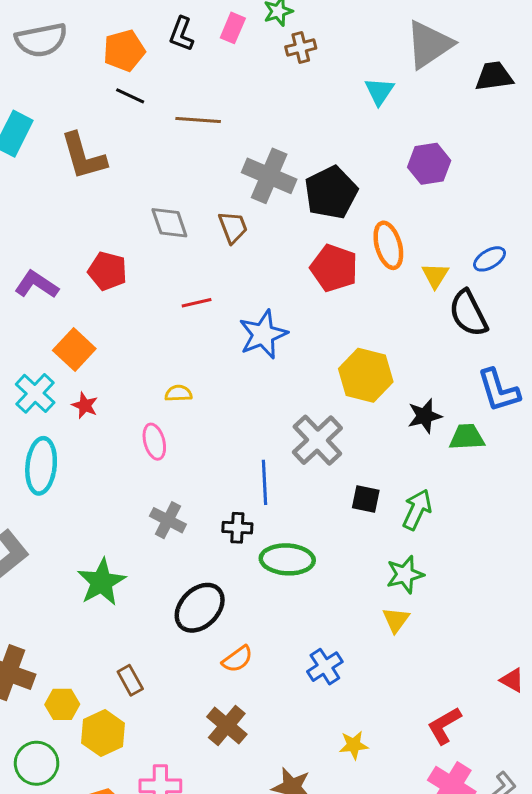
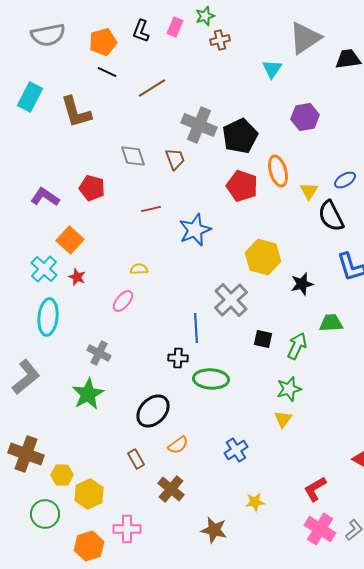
brown line: (198, 120) -> (152, 88), turned -36
green trapezoid: (467, 437) -> (331, 323), moved
pink ellipse: (154, 442) -> (123, 301), turned 55
gray cross: (168, 520) -> (99, 353), moved
brown rectangle: (130, 680) -> (136, 459), moved

